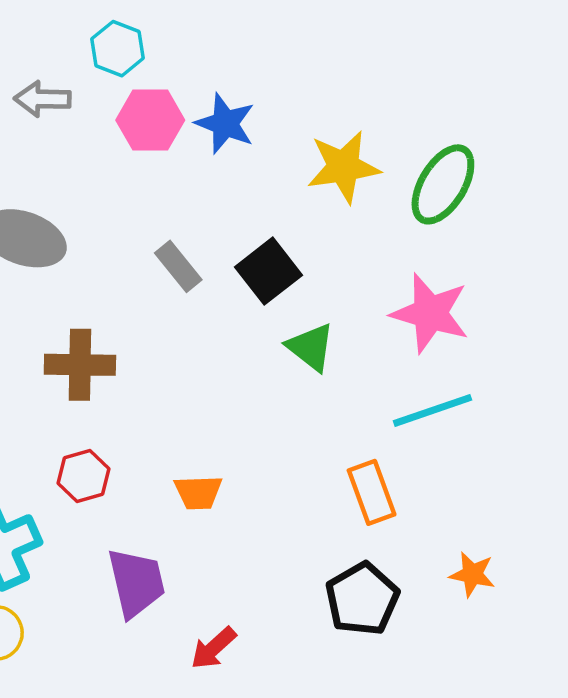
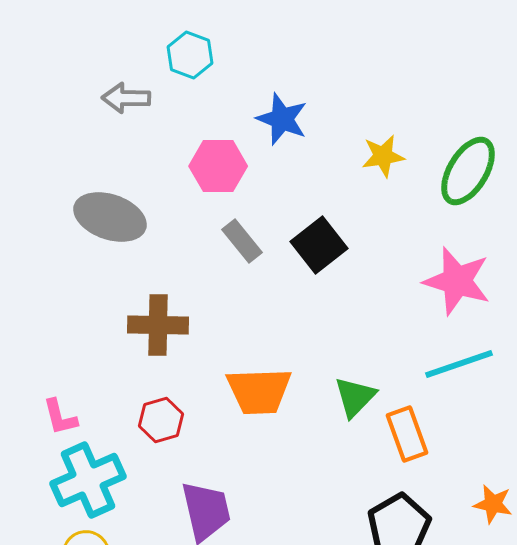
pink hexagon: (150, 120) -> (218, 166), moved
yellow star: (343, 167) -> (383, 156), size x0.7
green triangle: (311, 347) -> (355, 397), moved, turned 36
orange trapezoid: (198, 492) -> (259, 391), moved, size x1.6

